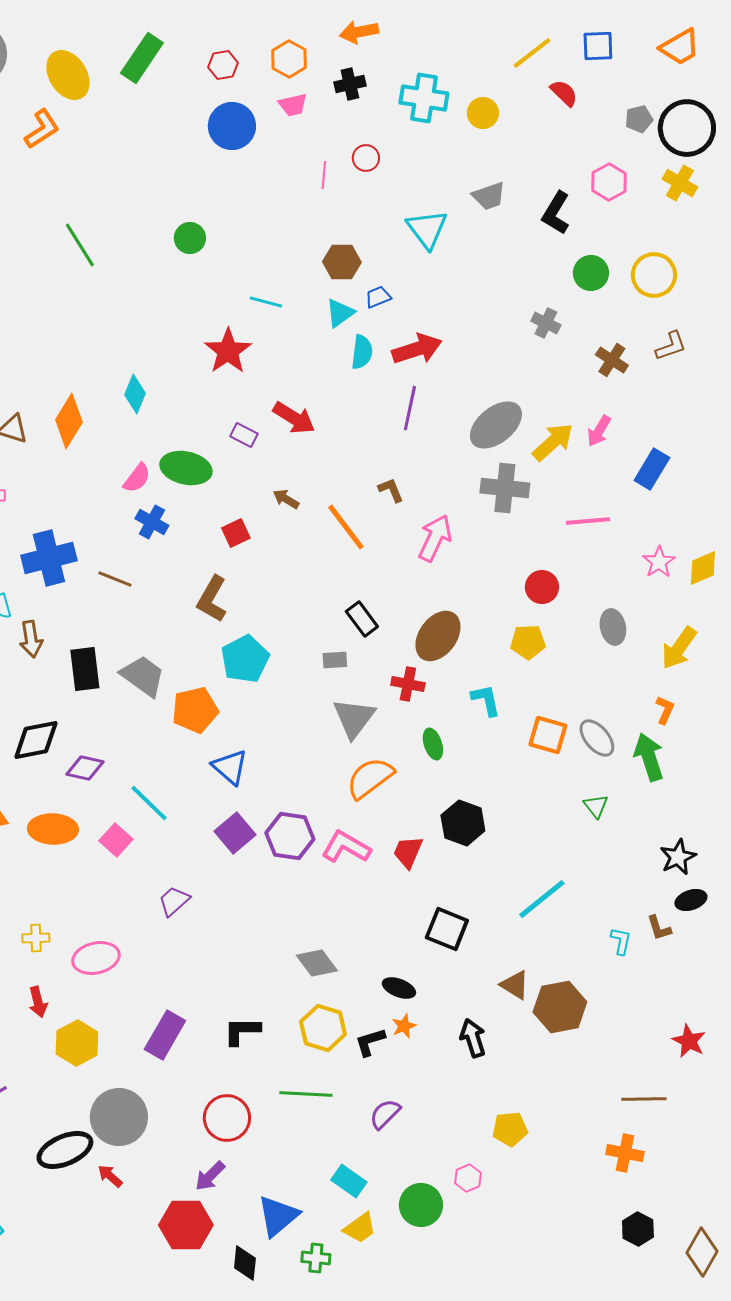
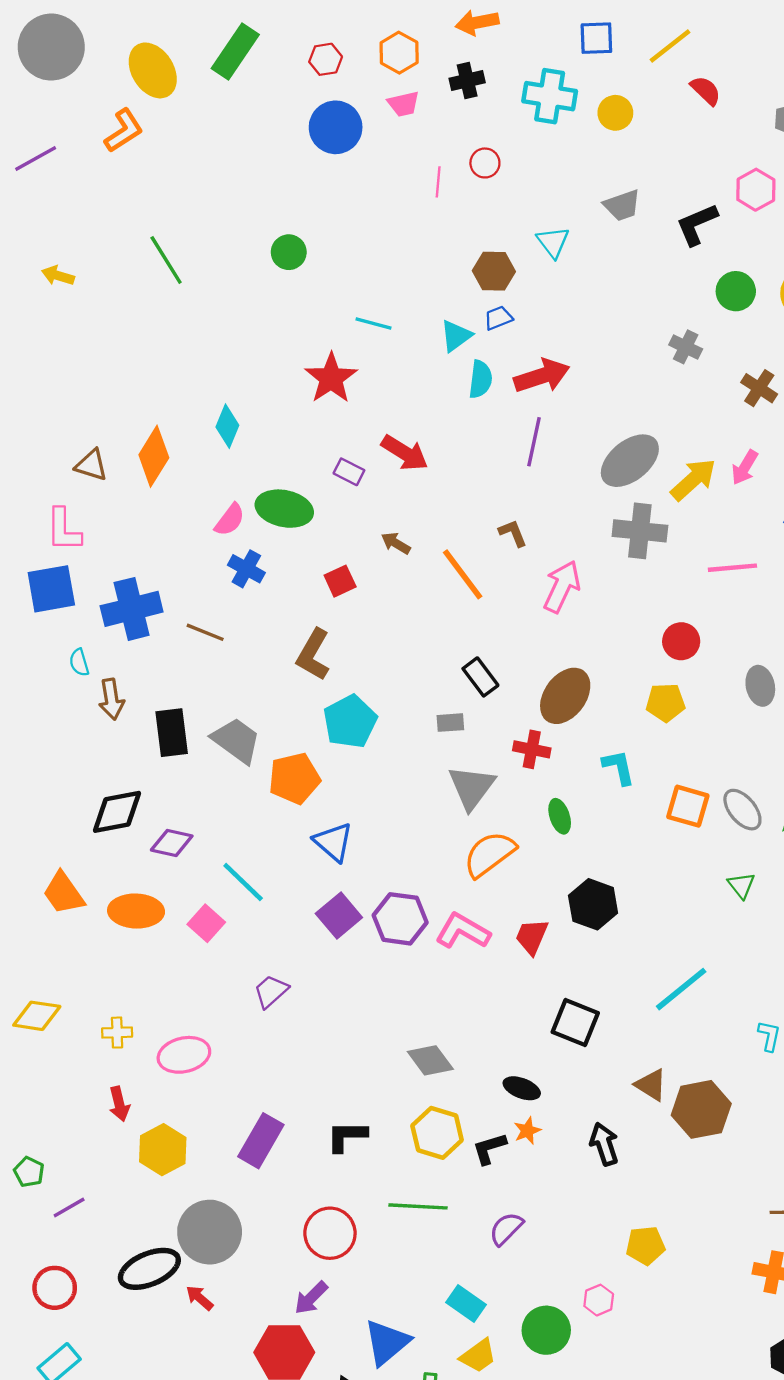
blue square: (598, 46) -> (596, 38), moved
black L-shape: (556, 213) -> (697, 224), turned 36
cyan triangle: (427, 229) -> (553, 242), size x0.7
brown hexagon: (342, 262) -> (494, 271), moved

